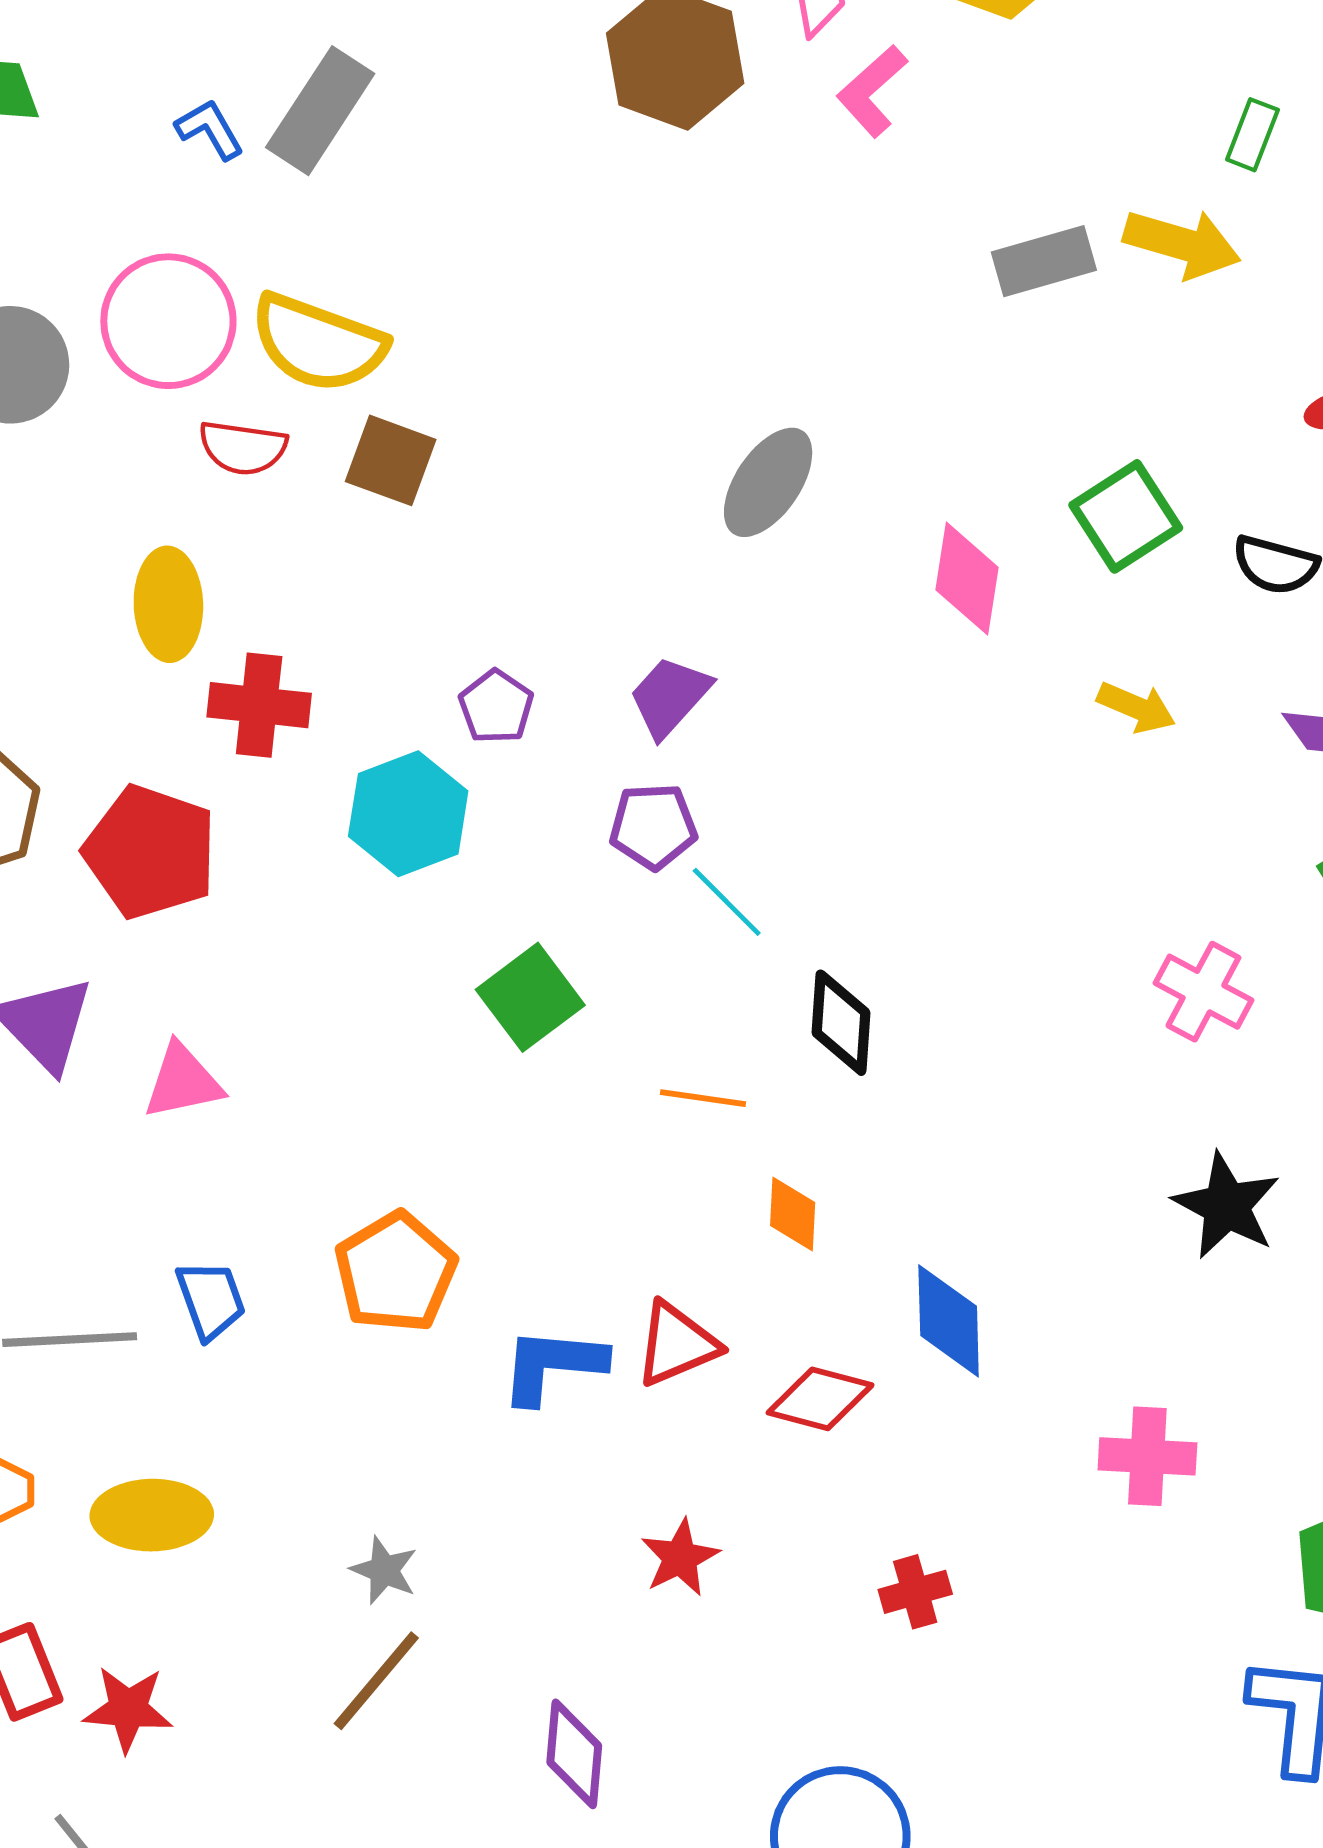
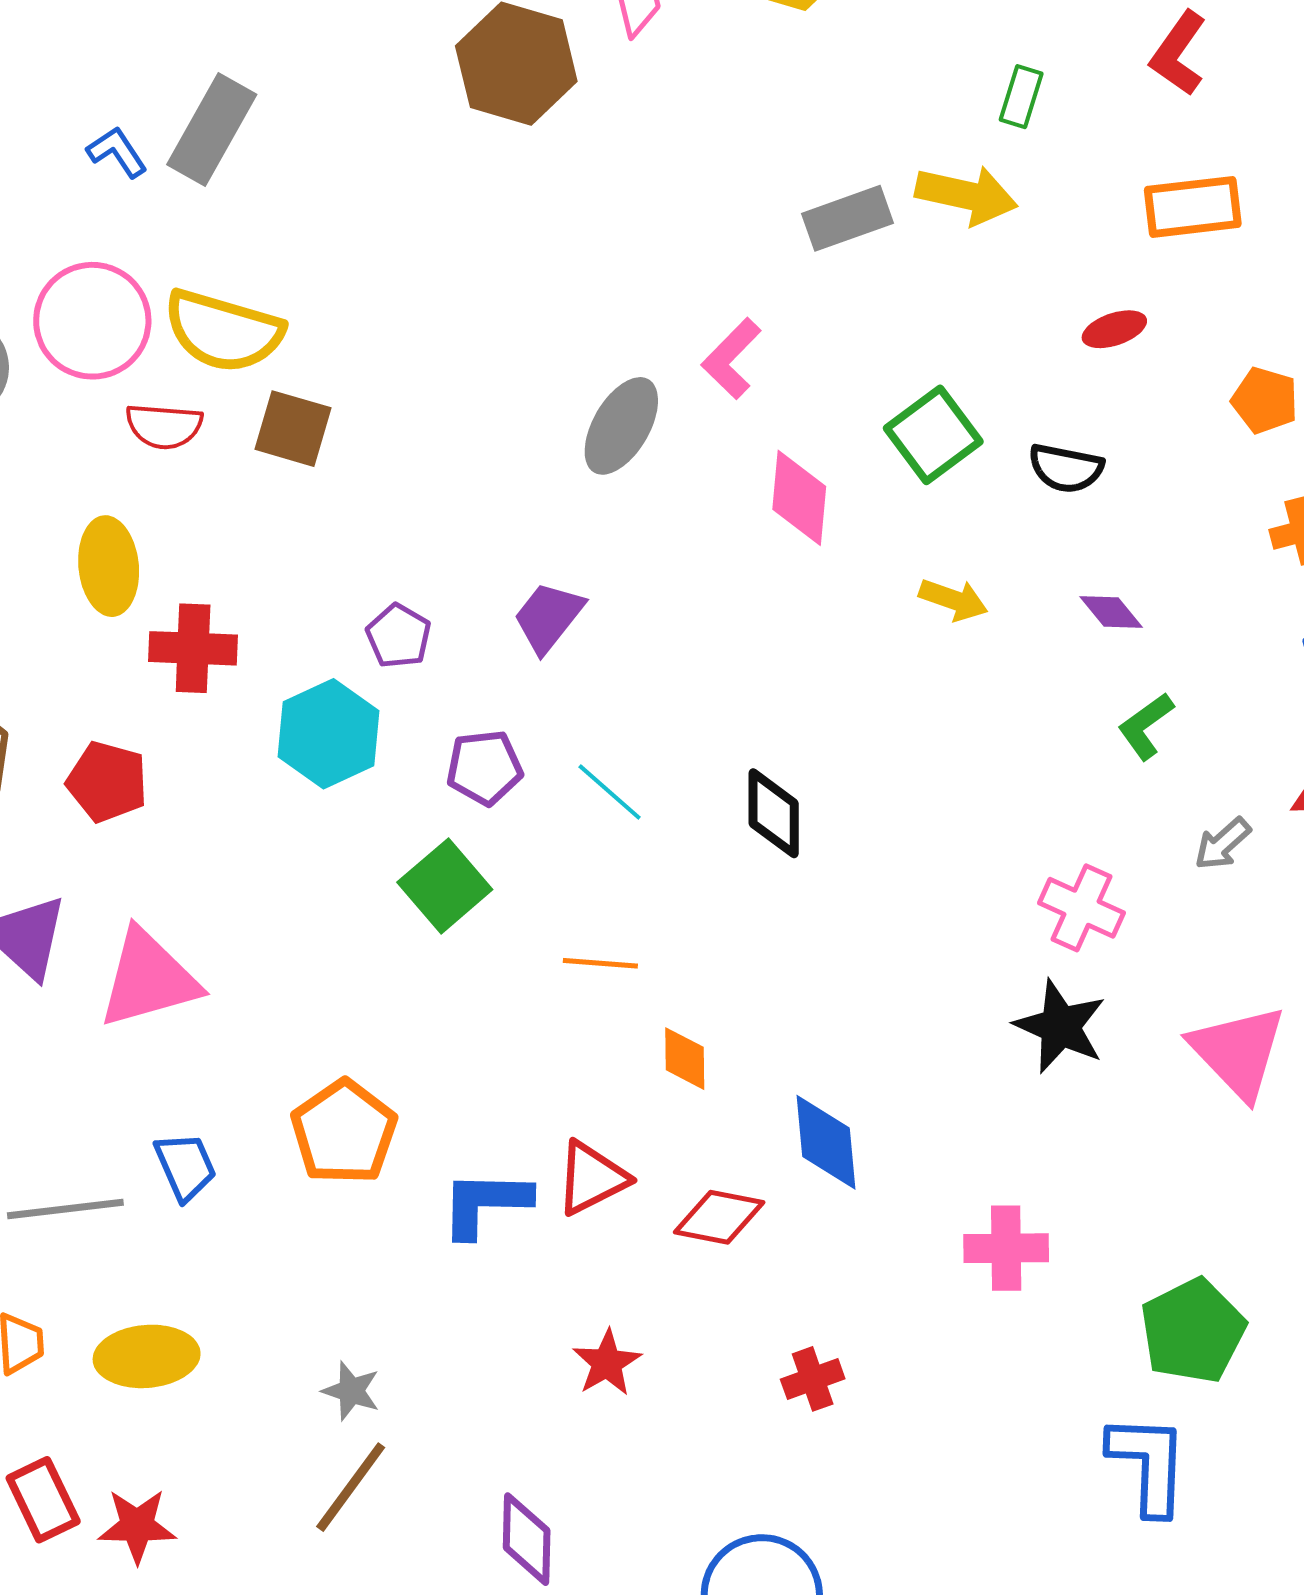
pink L-shape: (872, 91) -> (731, 358), moved
purple pentagon: (653, 826) -> (484, 768), moved
red pentagon: (150, 852) -> (107, 782), size x0.7
pink cross: (1203, 992) -> (1082, 908), moved
black diamond: (841, 1023) -> (774, 813), moved
pink triangle: (183, 1081) -> (148, 979), size x1.5

